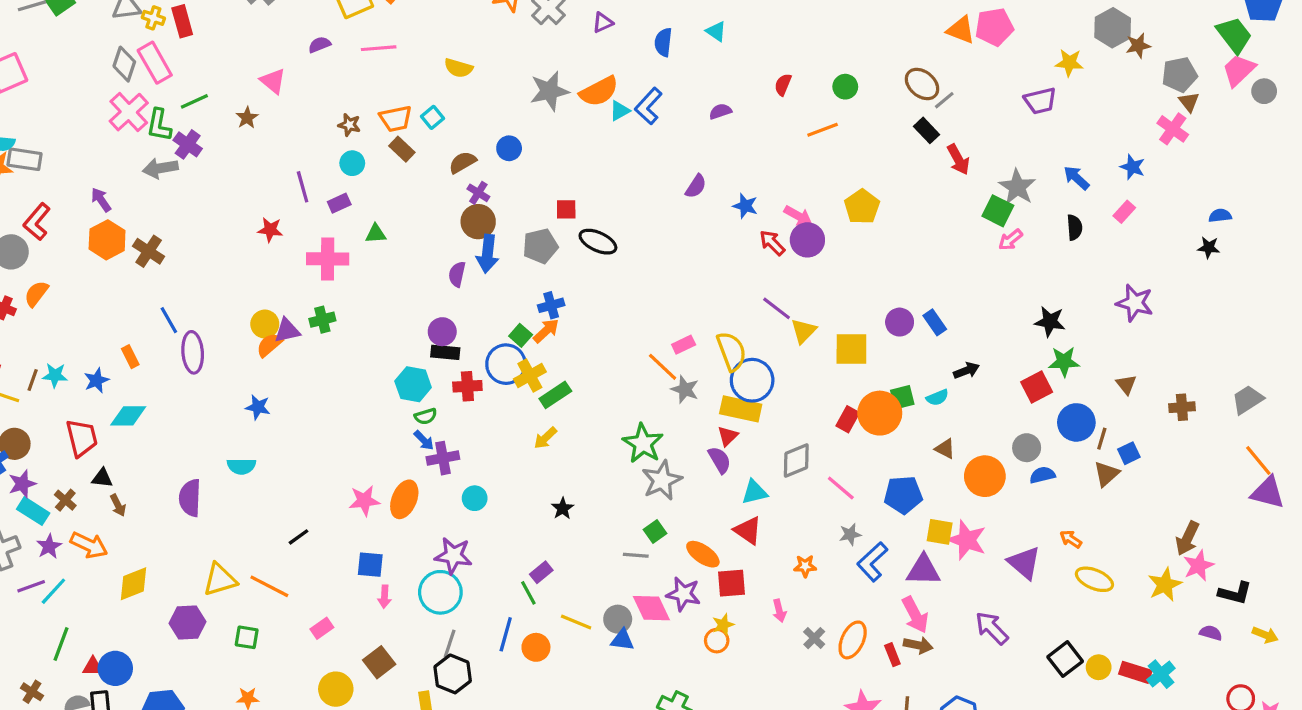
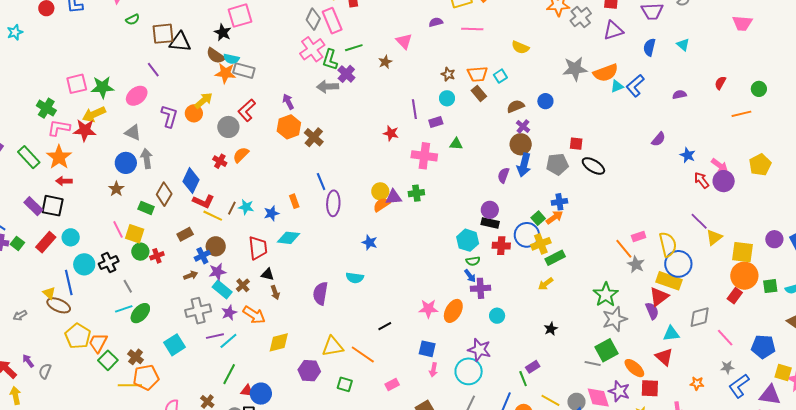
purple triangle: (603, 23) -> (613, 30), size x1.5
orange circle: (880, 413) -> (744, 276), moved
red triangle: (728, 436) -> (659, 297), size x1.5
green square: (655, 531) -> (606, 350), size x1.6

